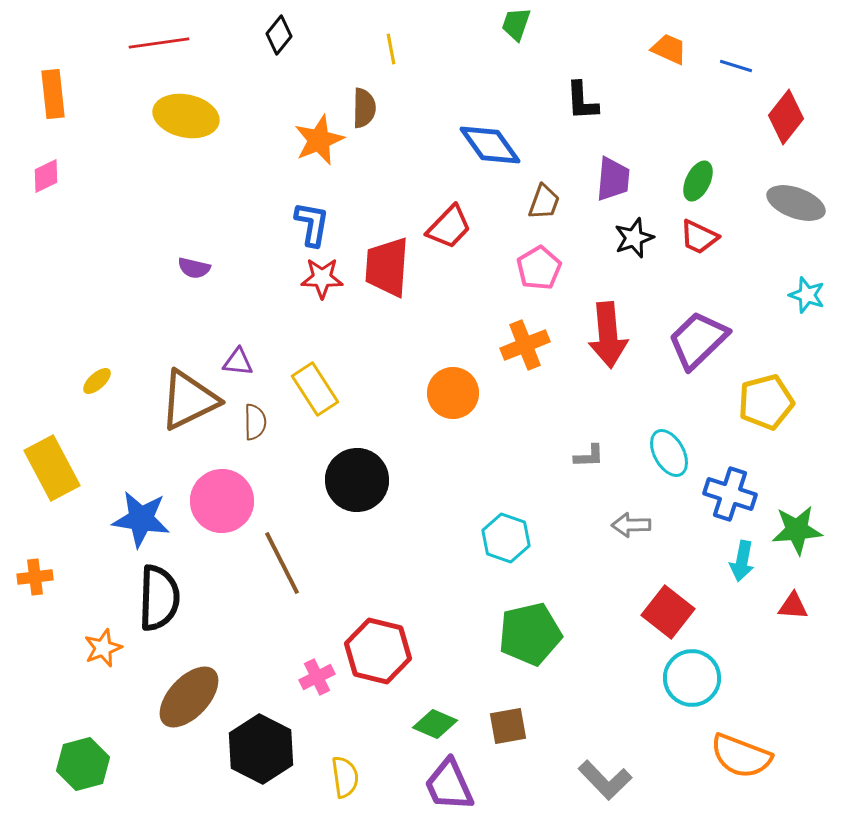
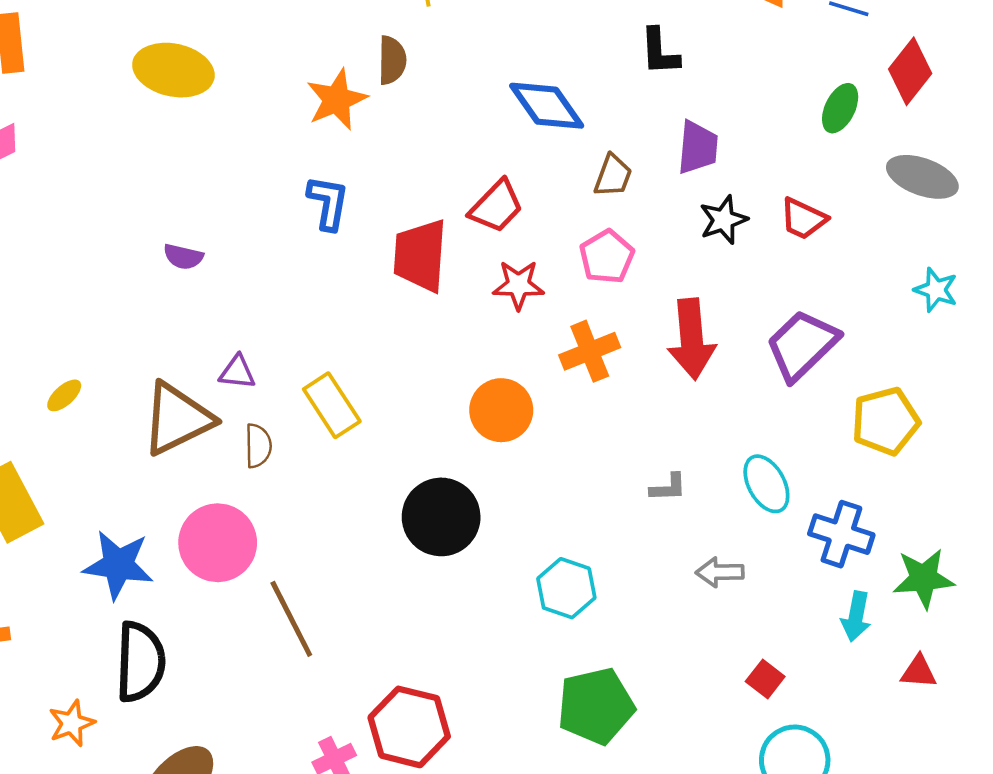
green ellipse: (698, 181) -> (840, 108), moved
red star: (322, 278) -> (518, 285), moved
black circle: (357, 480) -> (441, 517), moved
red square: (668, 612) -> (765, 679), size x0.6

